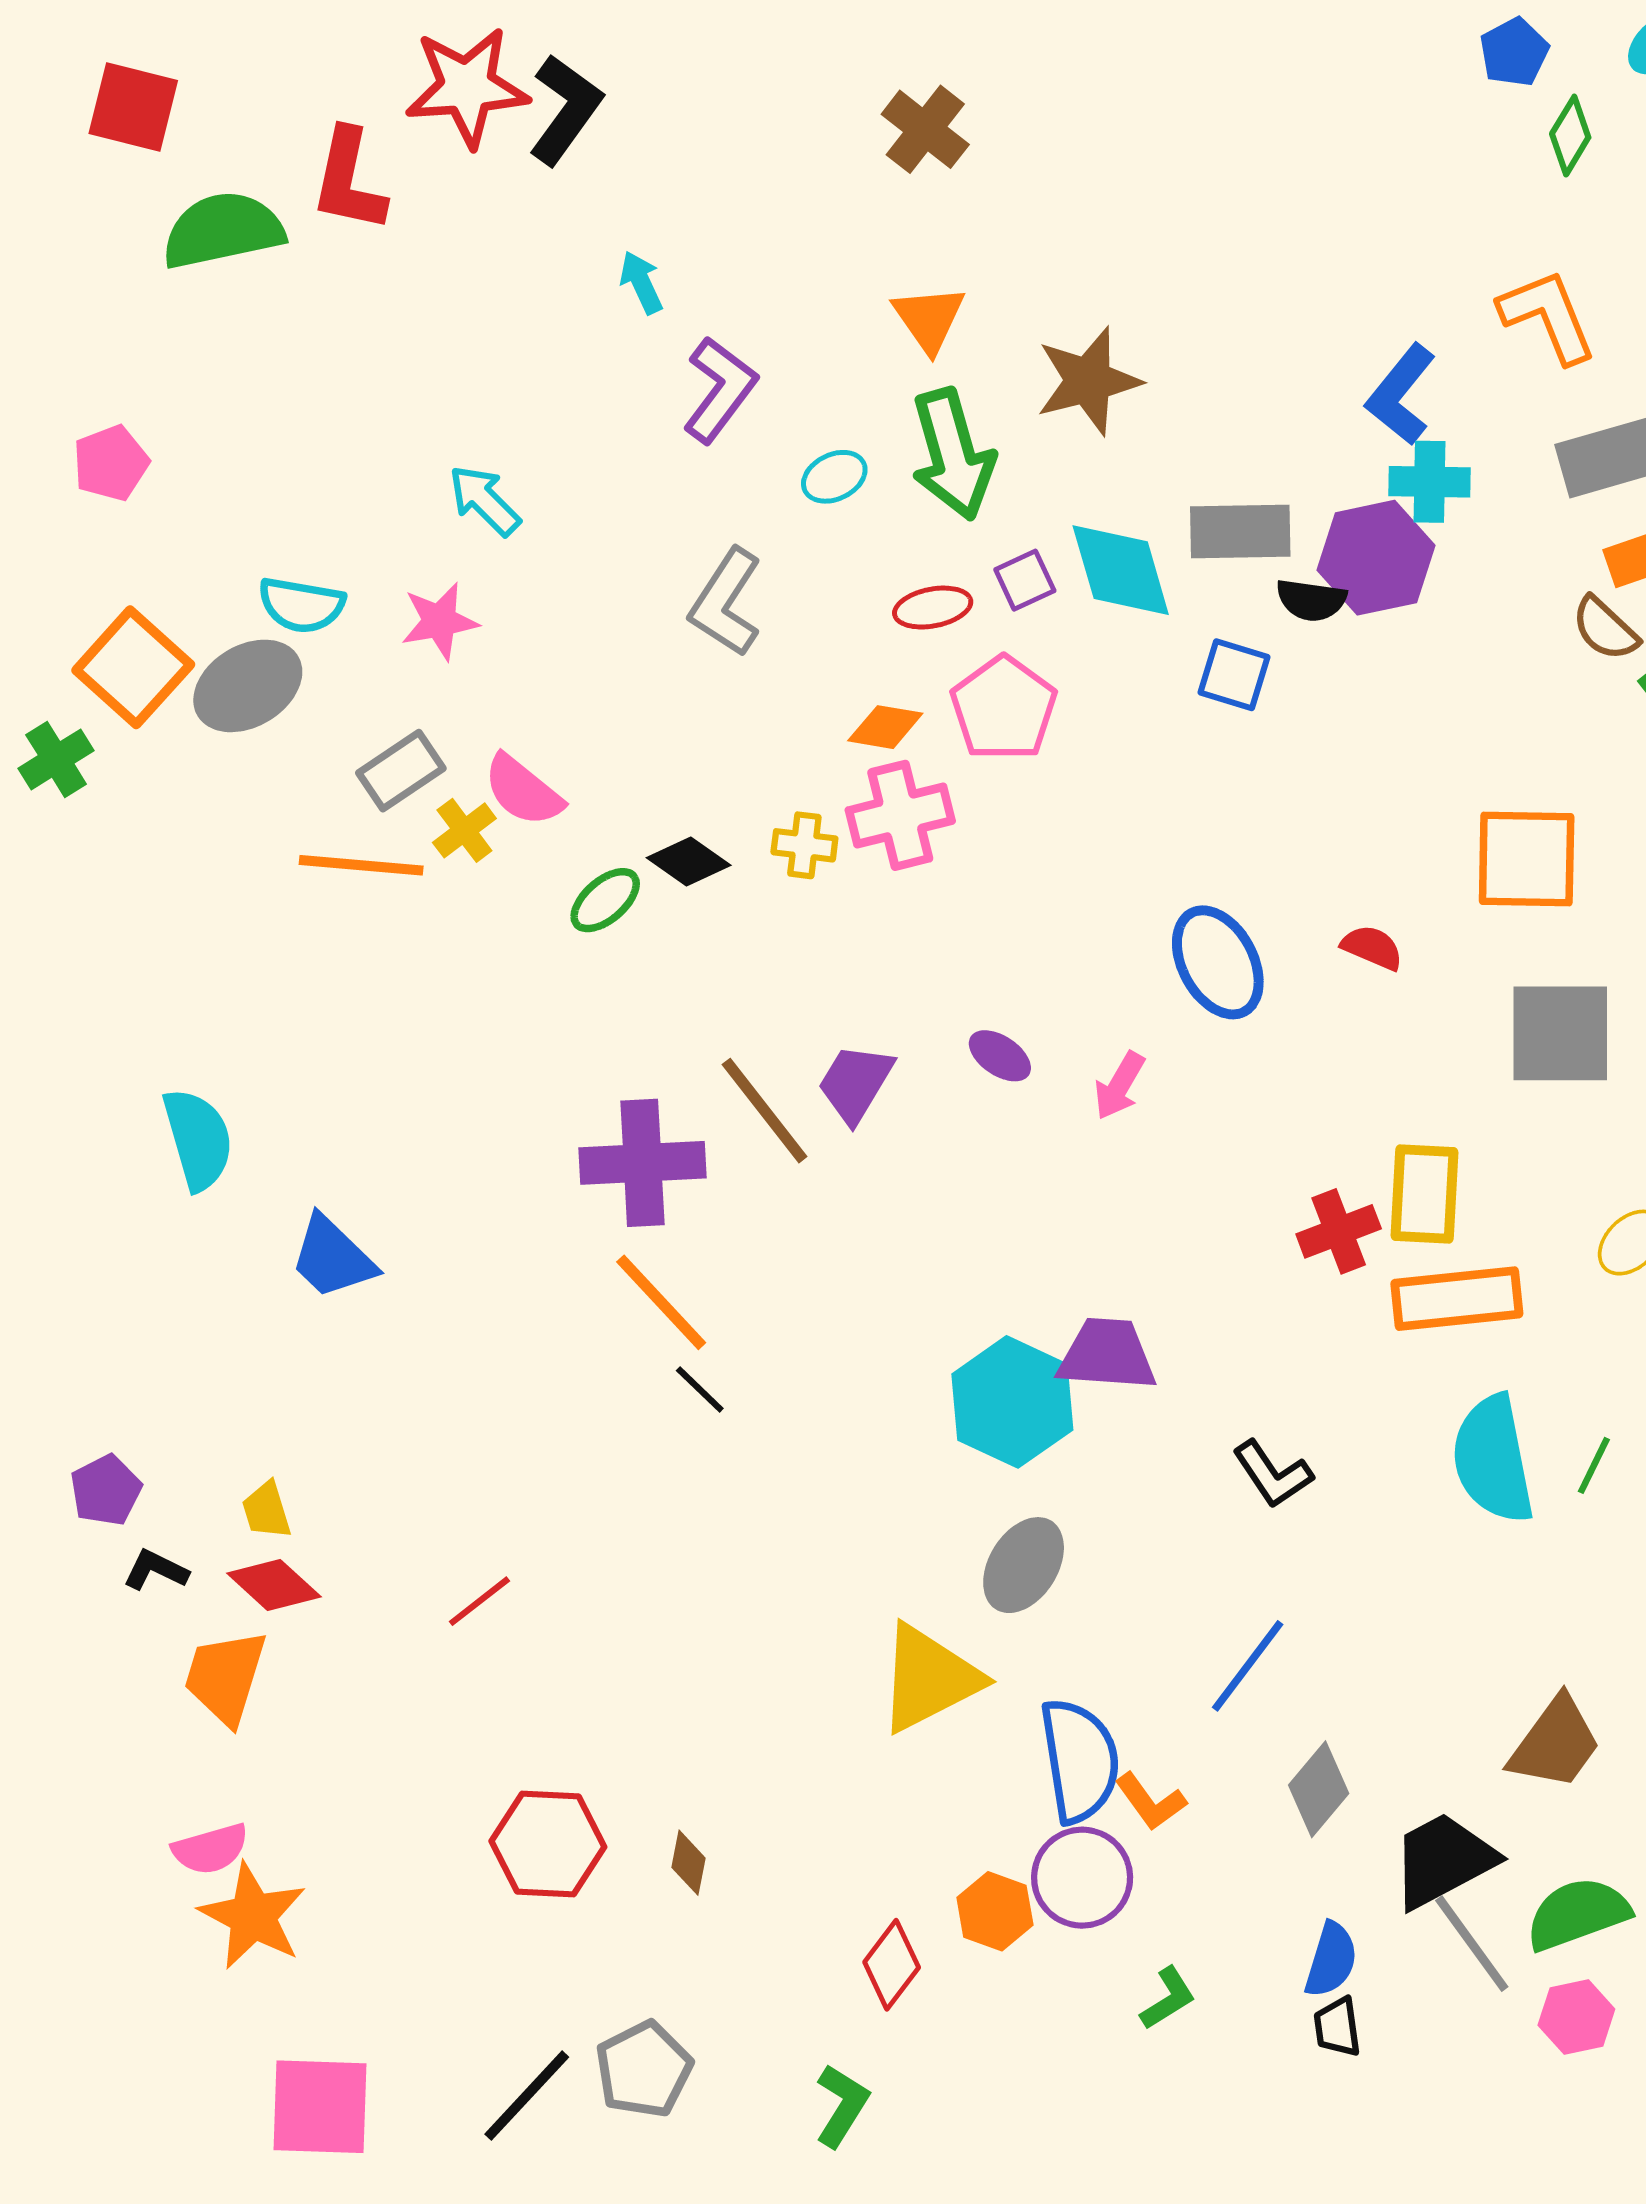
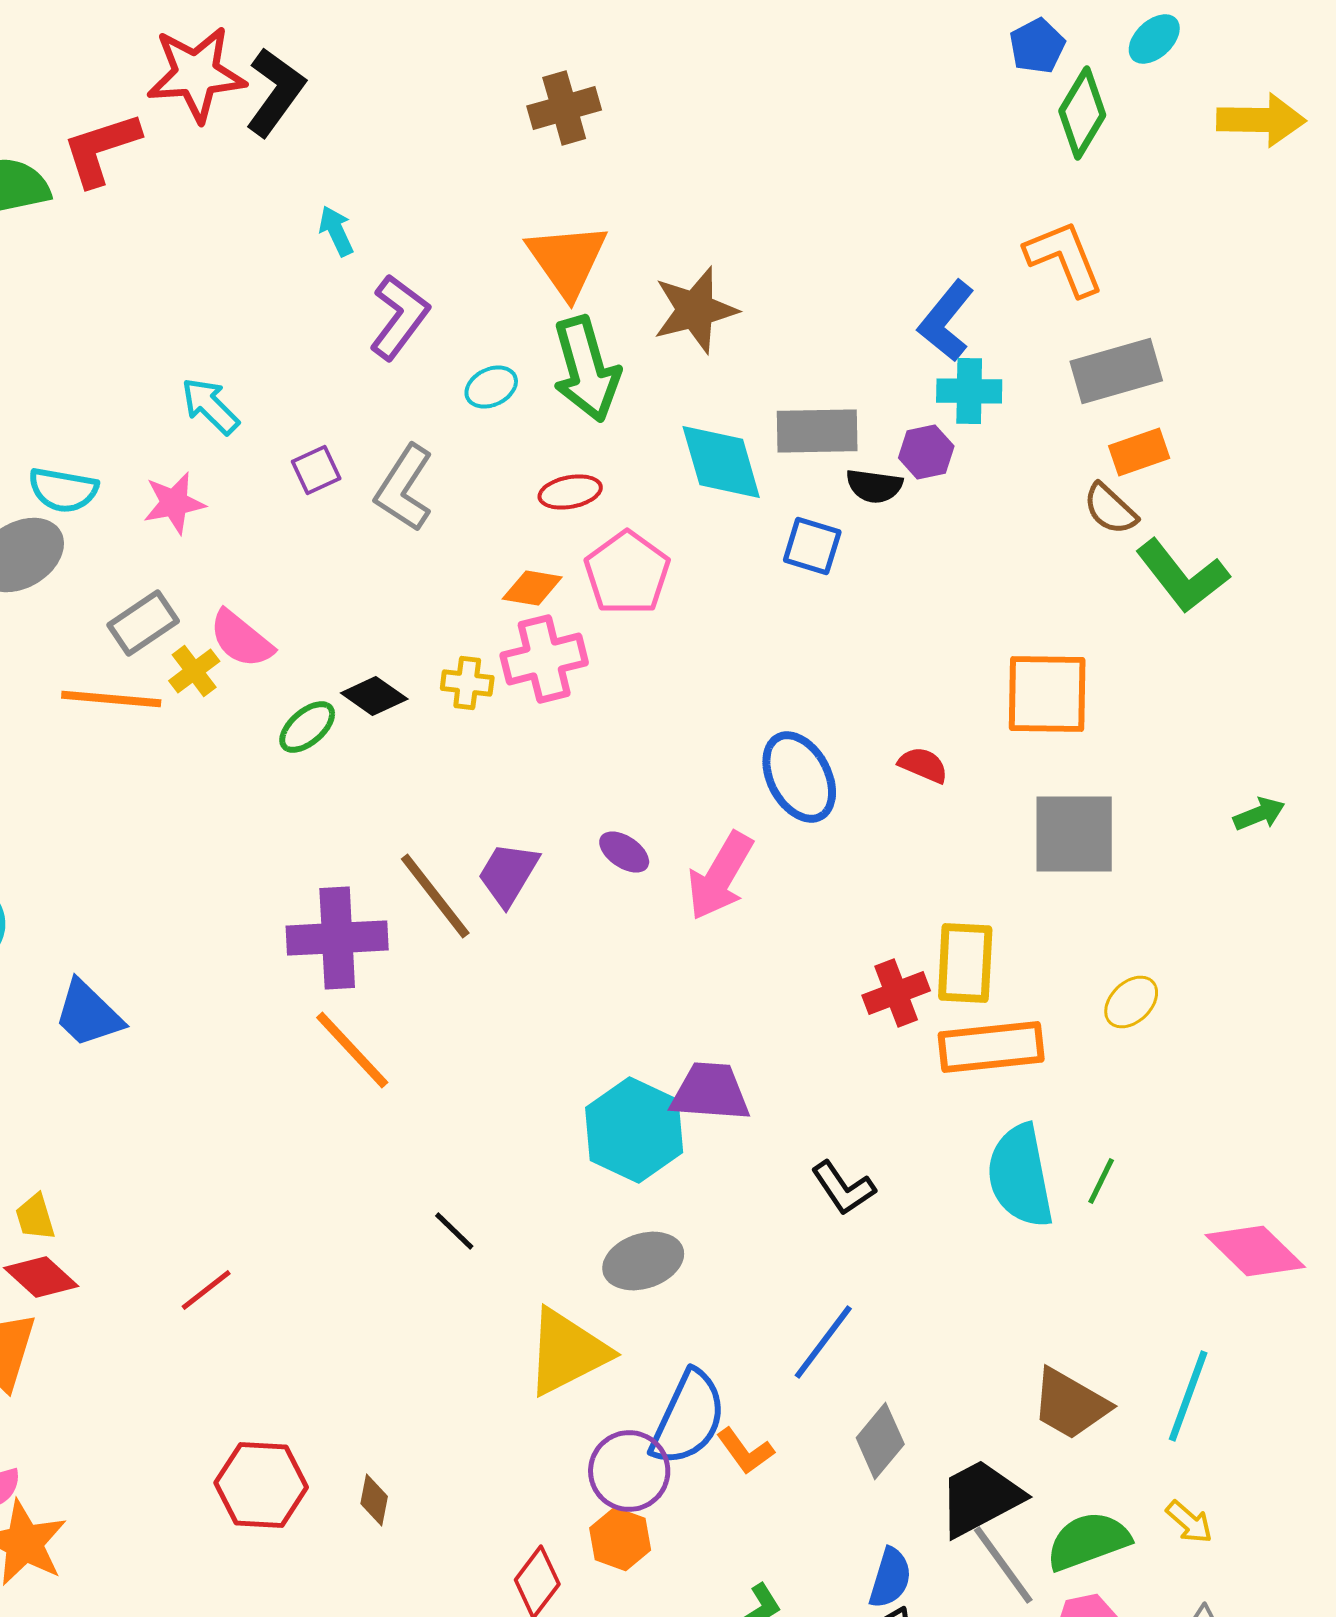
brown cross: (925, 129) -> (564, 108), turned 36
green diamond: (1570, 136) -> (1082, 113), size x1.4
red L-shape: (349, 180) -> (101, 149), turned 60
orange triangle: (929, 319) -> (567, 260), size x1.4
purple hexagon: (1376, 558) -> (926, 452), size x0.6
purple square: (1025, 580) -> (316, 470), moved
pink arrow: (1119, 1086) -> (720, 876), size x1.6
black line: (700, 1389) -> (454, 1231), moved
gray ellipse: (1024, 1565) -> (643, 1261), turned 40
brown trapezoid: (1555, 1743) -> (1070, 1404), turned 84
blue semicircle: (1080, 1761) -> (688, 1418), turned 34
purple circle: (1082, 1878) -> (629, 1471), moved

